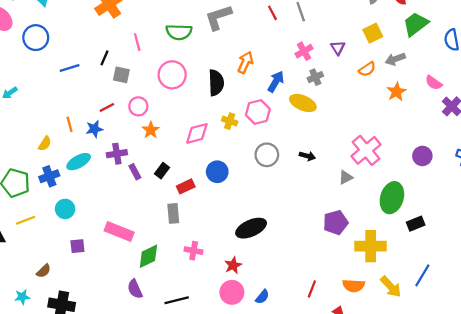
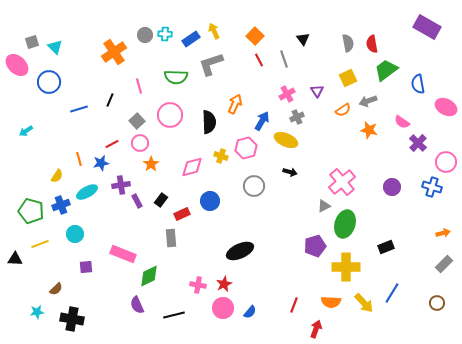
gray square: (121, 75) -> (137, 121), moved, turned 35
orange star: (396, 92) -> (369, 130), turned -30
black arrow: (307, 156) -> (290, 172), moved
green ellipse: (392, 198) -> (345, 224), moved
pink cross: (194, 251) -> (198, 285), moved

